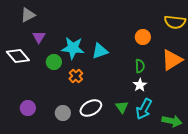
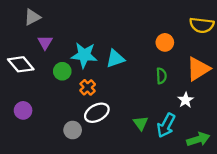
white star: (140, 85) -> (186, 100), moved
purple circle: (28, 108) -> (23, 110), moved
white ellipse: (91, 108) -> (97, 113), moved
green arrow: (172, 121) -> (198, 139), turned -30

